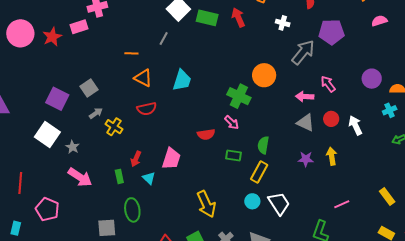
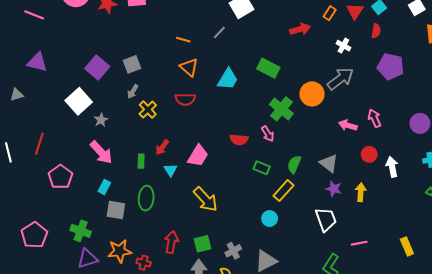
red arrow: (238, 17) -> (300, 29), turned 84
green rectangle: (207, 18) -> (268, 68), moved
gray arrow: (303, 52) -> (340, 79), moved
gray arrow: (96, 113) -> (133, 91), turned 144
gray triangle: (305, 123) -> (329, 163), moved
white trapezoid: (279, 203) -> (326, 219), moved
yellow arrow: (206, 204) -> (206, 199), moved, turned -32
cyan rectangle: (16, 228) -> (104, 187), moved

